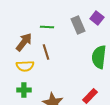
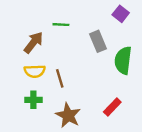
gray rectangle: (78, 25) -> (98, 41), moved
brown line: (46, 52) -> (60, 78), moved

